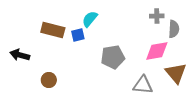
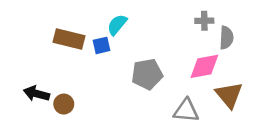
black arrow: (20, 55) -> (36, 94), moved

